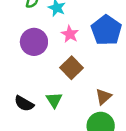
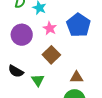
brown triangle: (103, 97) -> (77, 77), turned 40
black semicircle: (24, 104) -> (16, 71), moved

